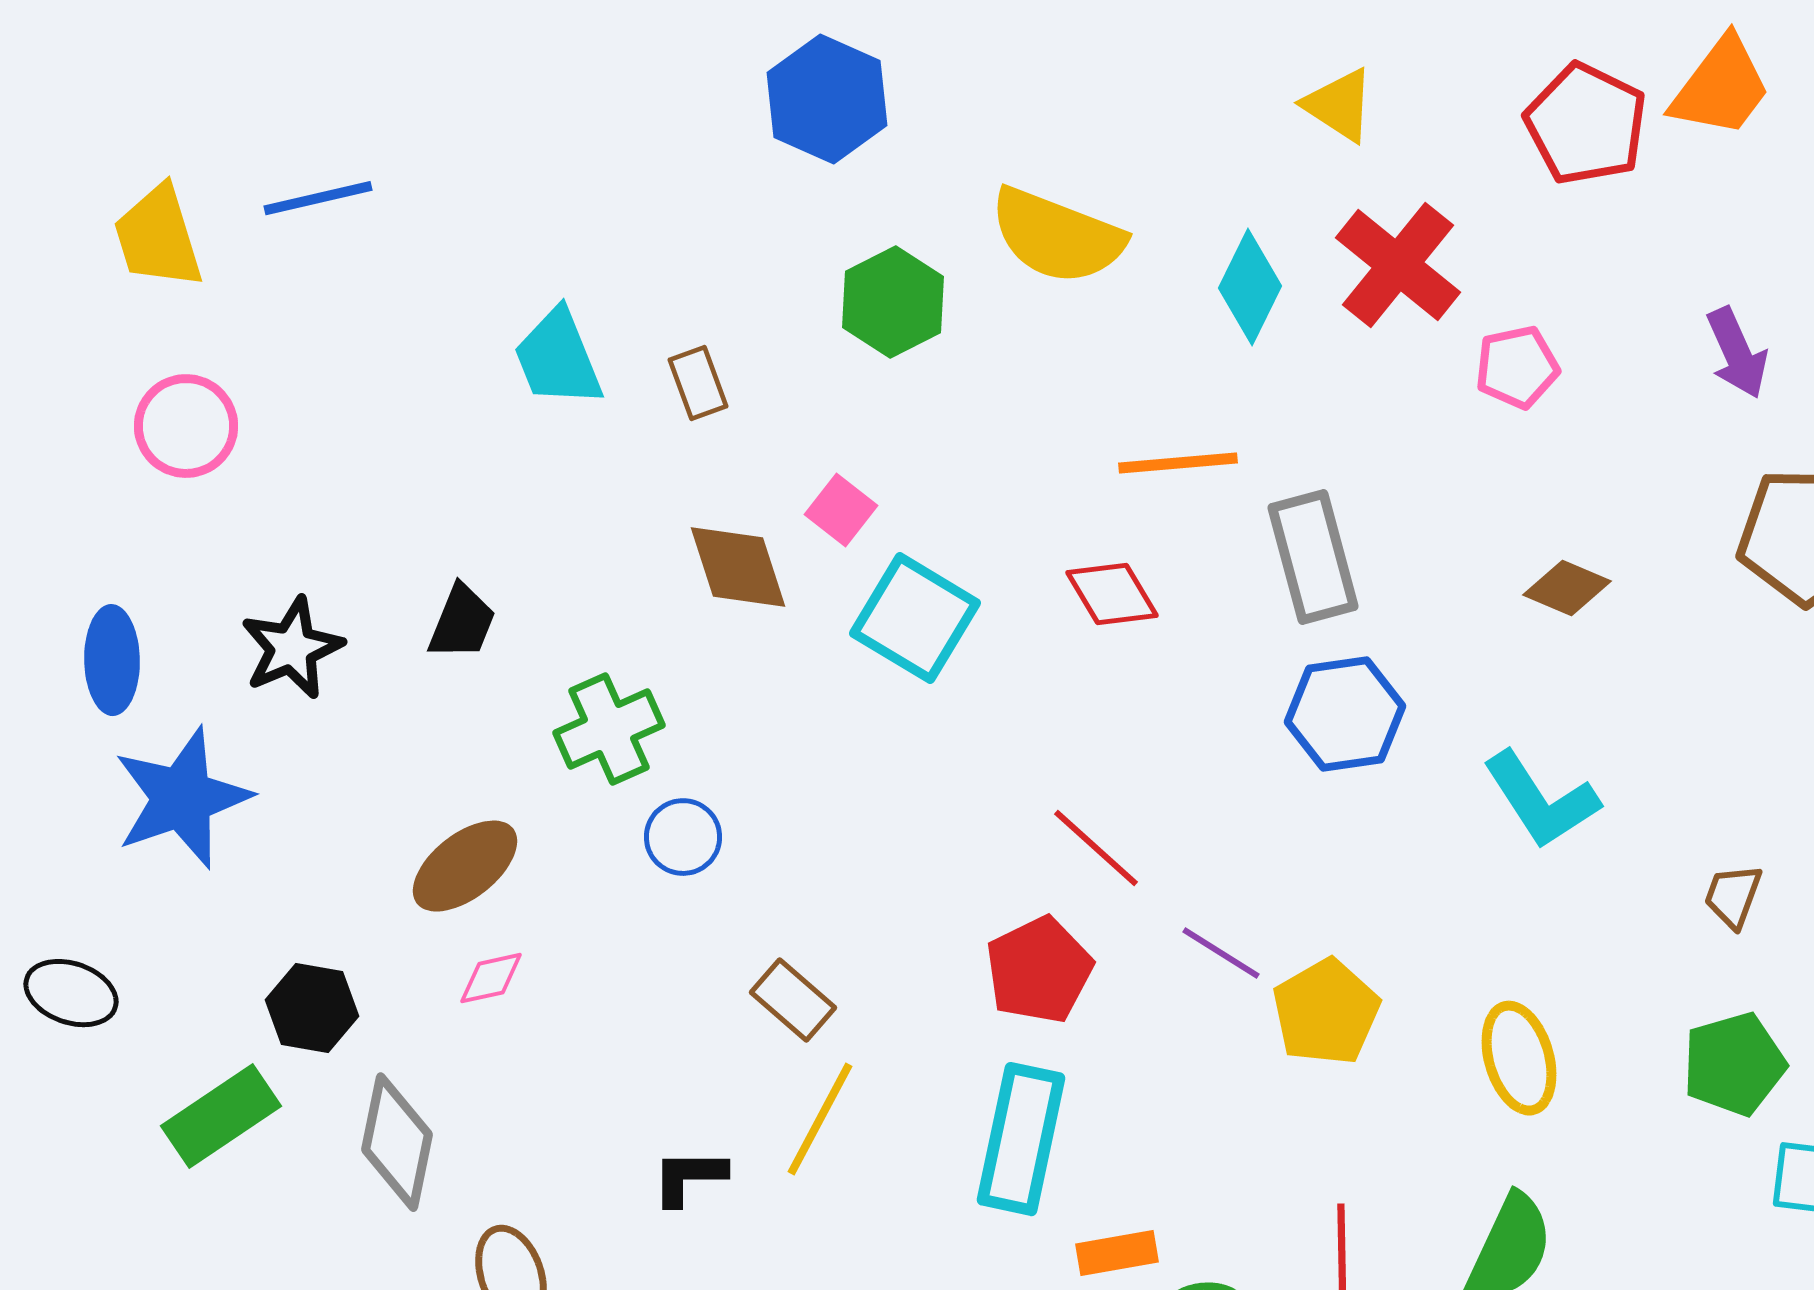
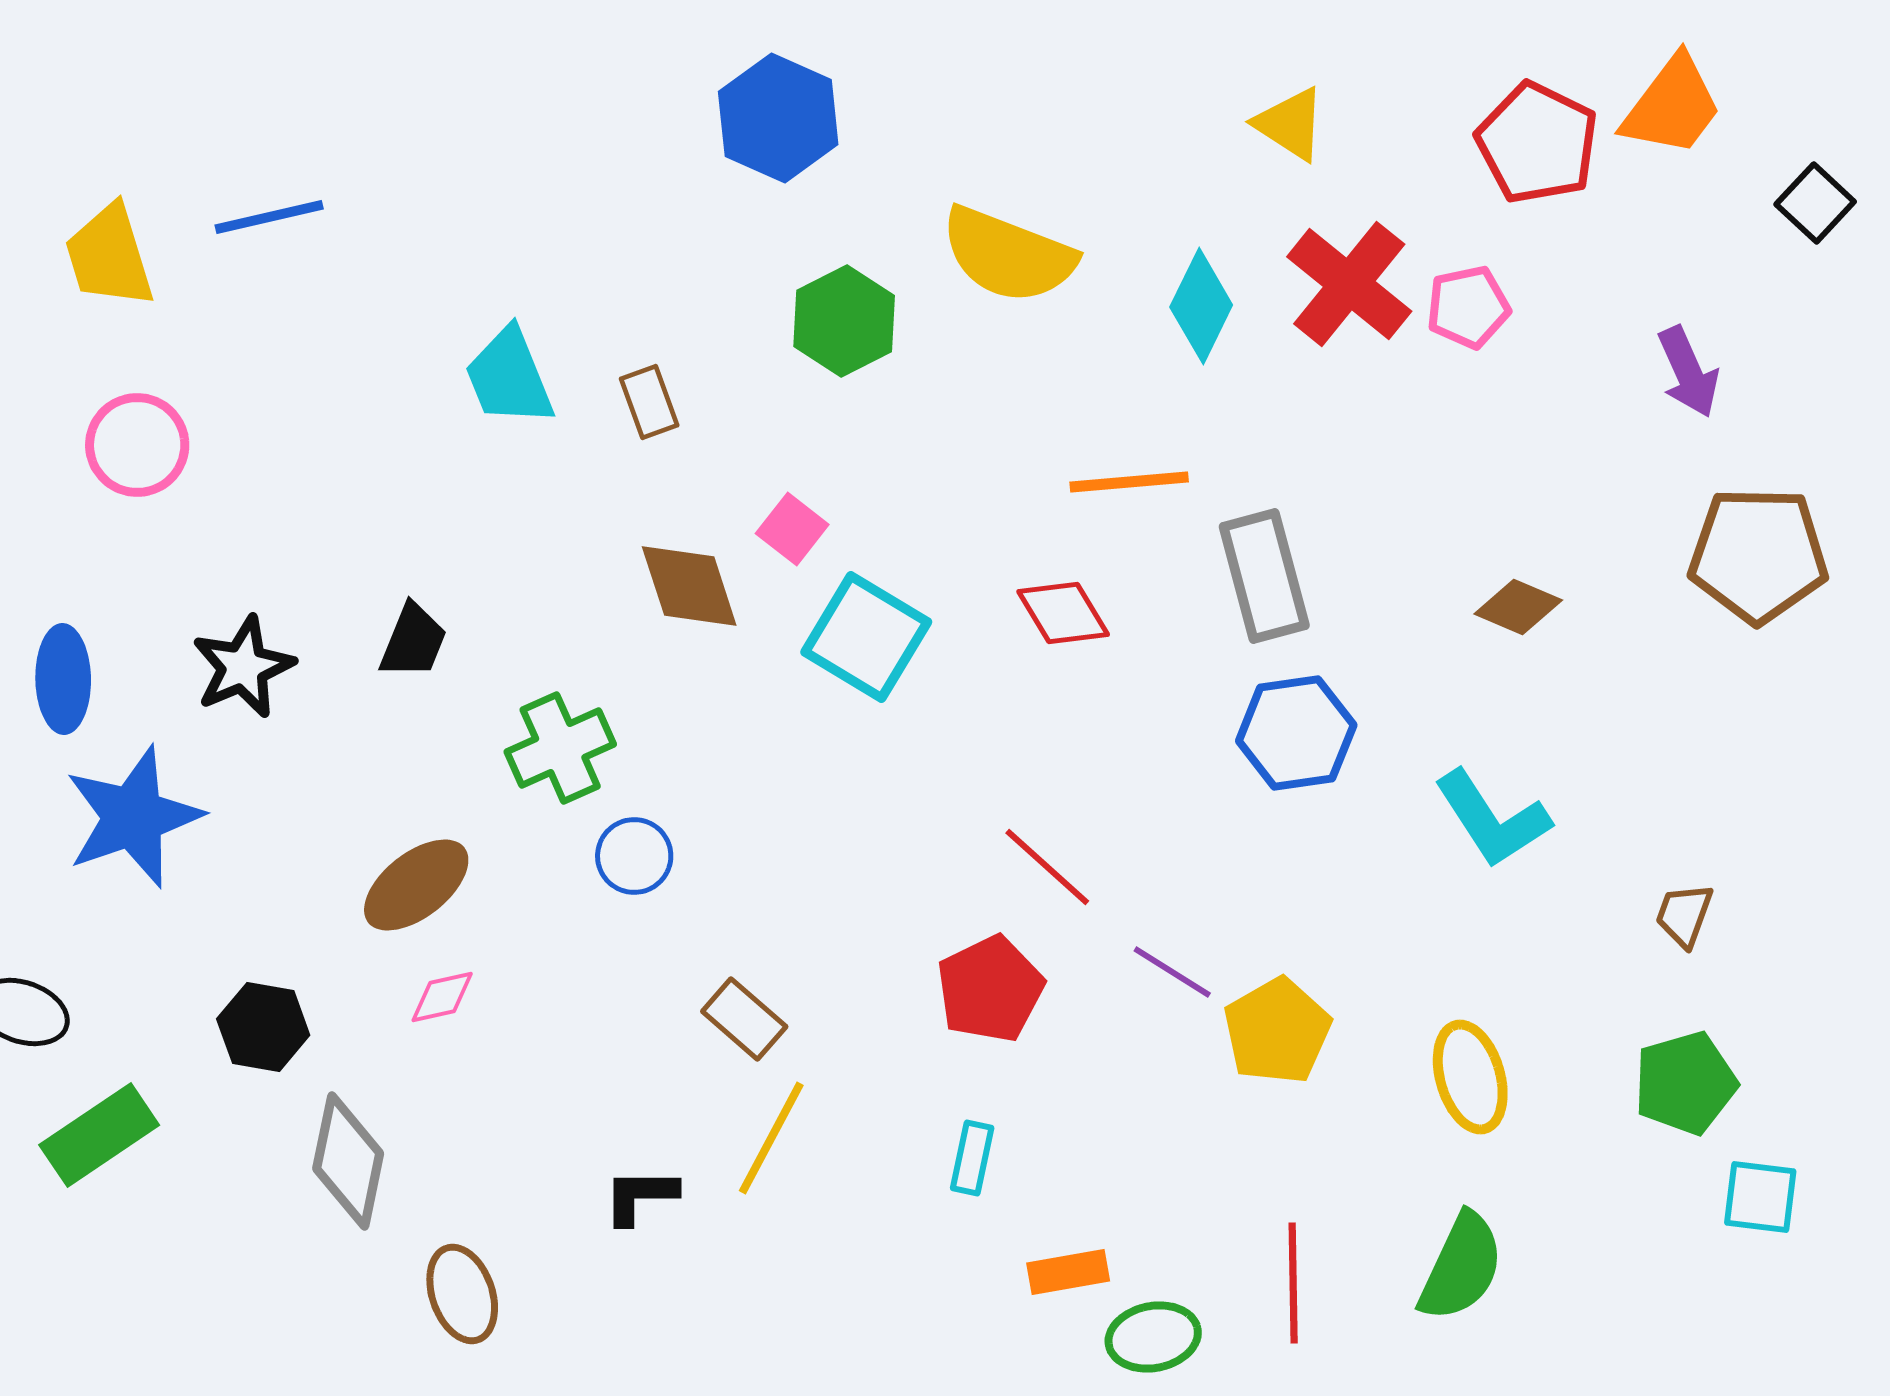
pink pentagon: (1517, 367) -> (1468, 307), moved
green rectangle: (221, 1116) -> (99, 1135), moved
cyan rectangle: (1021, 1139) -> (972, 1158), size x0.5

